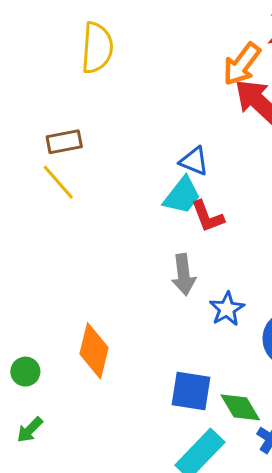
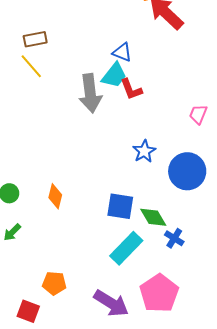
gray arrow: (184, 275) -> (90, 93), moved, size x1.4
orange diamond: (94, 351) -> (55, 196), moved, size x0.7

